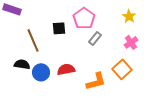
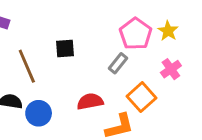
pink pentagon: (84, 18) -> (136, 34), moved
red semicircle: (66, 69) -> (90, 101), moved
orange square: (122, 69) -> (141, 97), moved

